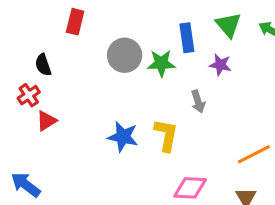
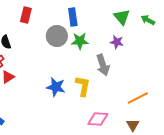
blue rectangle: (187, 38) -> (73, 17), moved
gray arrow: (198, 102) -> (103, 65), size x1.5

